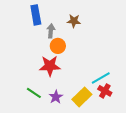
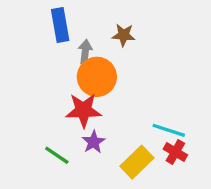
orange circle: (58, 46) -> (97, 77), size x1.5
cyan line: (101, 78) -> (169, 130), turned 48
purple star: (56, 97) -> (94, 142), moved

